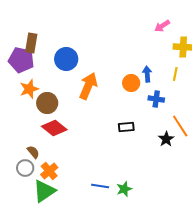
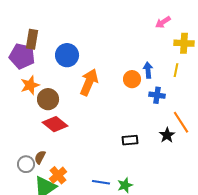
black rectangle: (126, 127) -> (130, 140), moved
brown semicircle: (33, 152) -> (40, 157), moved, turned -112
orange cross: (49, 171) -> (58, 175), moved

